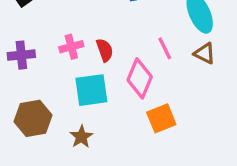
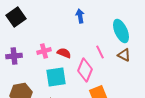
red semicircle: (105, 50) -> (64, 53), turned -48

